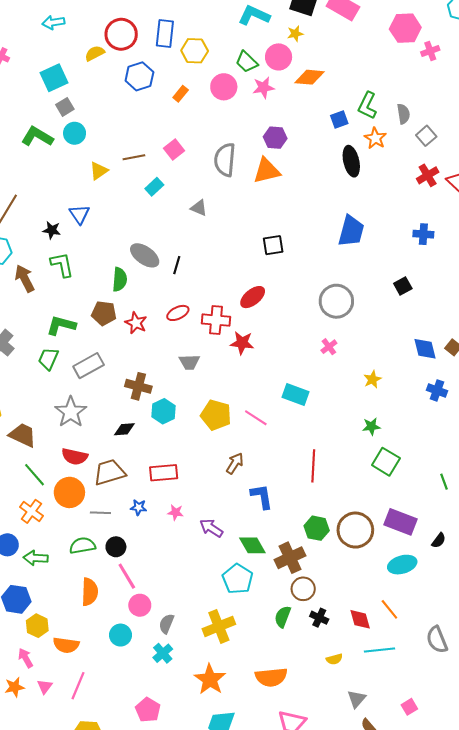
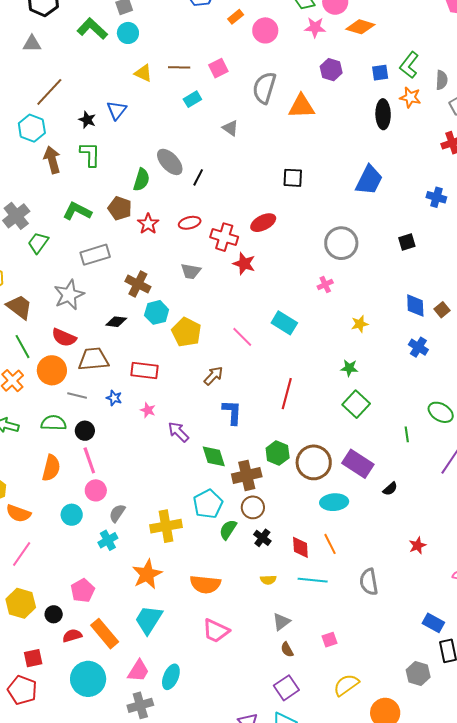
pink circle: (224, 87) -> (265, 30), moved
purple hexagon: (275, 138) -> (331, 70), moved
orange star: (375, 138) -> (410, 97), turned -30
yellow triangle: (99, 171) -> (143, 73), turned 48
green trapezoid: (48, 359) -> (38, 243), moved
yellow pentagon: (216, 415) -> (186, 332), moved
cyan ellipse: (402, 565) -> (334, 502), moved
cyan pentagon: (238, 579) -> (208, 504), moved

